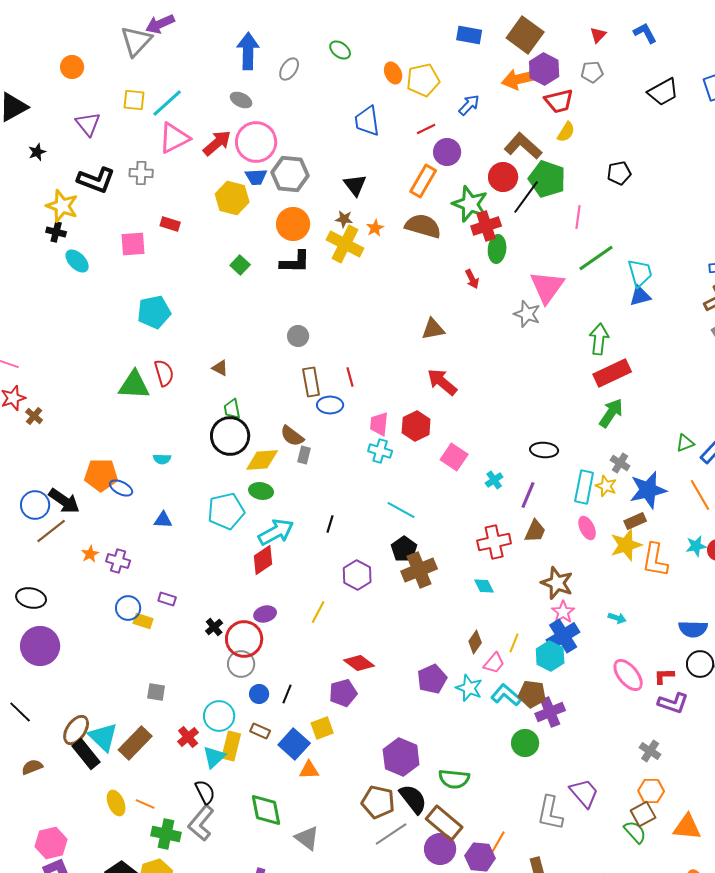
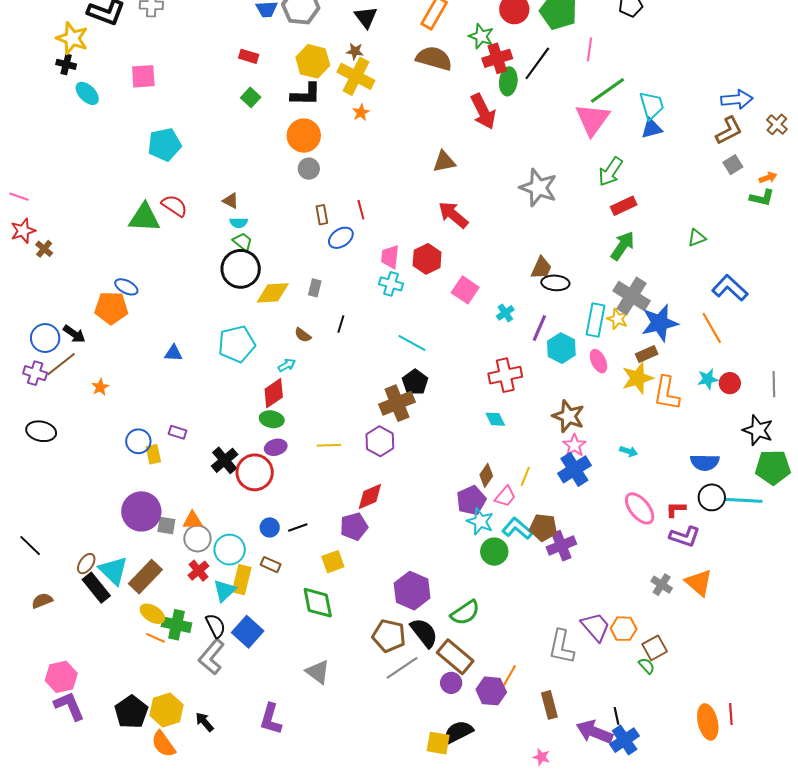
black line: (526, 197) -> (537, 63), moved
yellow hexagon: (232, 198) -> (313, 61), moved
green star: (470, 204) -> (481, 36), size x0.7
red rectangle: (170, 224) -> (249, 56), moved
orange circle: (293, 224) -> (304, 136), moved
orange star: (375, 228) -> (361, 112), moved
red arrow: (472, 279) -> (483, 111), size x1.8
pink triangle: (547, 287) -> (592, 119), moved
gray star: (527, 314) -> (538, 188), moved, size x1.4
green arrow: (599, 339) -> (611, 172), turned -152
red semicircle: (164, 373) -> (174, 206), turned -40
red rectangle: (612, 373) -> (624, 206), size x0.7
brown rectangle: (311, 382) -> (322, 215), size x0.7
blue ellipse: (330, 405) -> (341, 238), turned -35
green trapezoid: (232, 409) -> (243, 242), turned 140
brown semicircle: (292, 436) -> (303, 335), moved, size x0.7
green triangle: (685, 443) -> (697, 238), moved
cyan semicircle: (162, 459) -> (239, 223), moved
gray cross: (620, 463) -> (632, 296), size x1.8
blue ellipse: (121, 488) -> (126, 287), moved
green ellipse: (261, 491) -> (272, 419), moved
black arrow: (64, 501) -> (74, 334), size x0.7
black line: (330, 524) -> (341, 324), moved
brown trapezoid: (535, 531) -> (541, 268), moved
cyan arrow: (276, 532) -> (287, 365), size x0.5
purple cross: (118, 561) -> (35, 373), moved
brown cross: (419, 570) -> (397, 403), moved
purple hexagon: (357, 575) -> (380, 441), moved
yellow line: (318, 612) -> (329, 445), turned 60
yellow rectangle: (143, 621) -> (153, 454), turned 60
black cross: (214, 627) -> (225, 460), size x1.5
purple circle: (40, 646) -> (141, 511), moved
cyan hexagon: (550, 656) -> (561, 348), moved
red diamond: (359, 663) -> (370, 496), turned -60
gray circle: (241, 664) -> (197, 539), moved
purple pentagon: (432, 679) -> (471, 500), moved
black line: (287, 694) -> (298, 527), turned 48
brown ellipse: (76, 730) -> (86, 564), size x0.7
green circle: (525, 743) -> (494, 552), moved
blue square: (294, 744) -> (248, 632), moved
orange triangle: (309, 770) -> (192, 520), moved
green semicircle: (454, 779) -> (465, 613), turned -40
orange hexagon: (651, 791) -> (624, 629), moved
yellow ellipse: (116, 803) -> (152, 614), moved, turned -35
green diamond: (266, 810) -> (318, 603), moved
orange triangle: (687, 827) -> (699, 583), moved, turned 36
green semicircle: (635, 832) -> (647, 666), size x0.7
green cross: (166, 834) -> (176, 625), moved
purple circle: (440, 849) -> (451, 683), size x0.7

